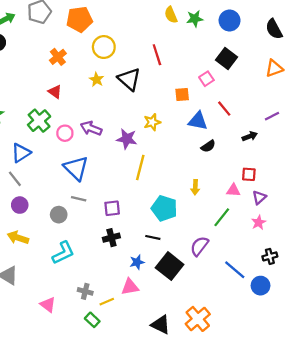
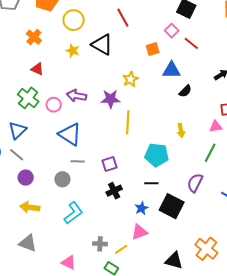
red line: (224, 109) -> (191, 43), moved

